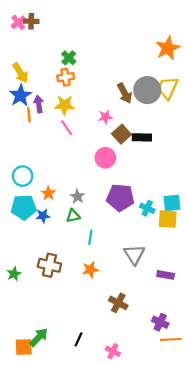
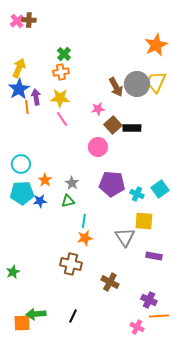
yellow arrow: (20, 73) -> (19, 68), turned -126
cyan square: (172, 203) -> (160, 189), turned -30
yellow square: (168, 219) -> (144, 221), moved
brown cross: (49, 265) -> (71, 264), moved
orange star: (90, 270) -> (85, 238), moved
green star: (14, 274) -> (13, 272), moved
green arrow: (39, 337) -> (36, 314), turned -138
pink cross: (113, 351) -> (137, 327), moved

